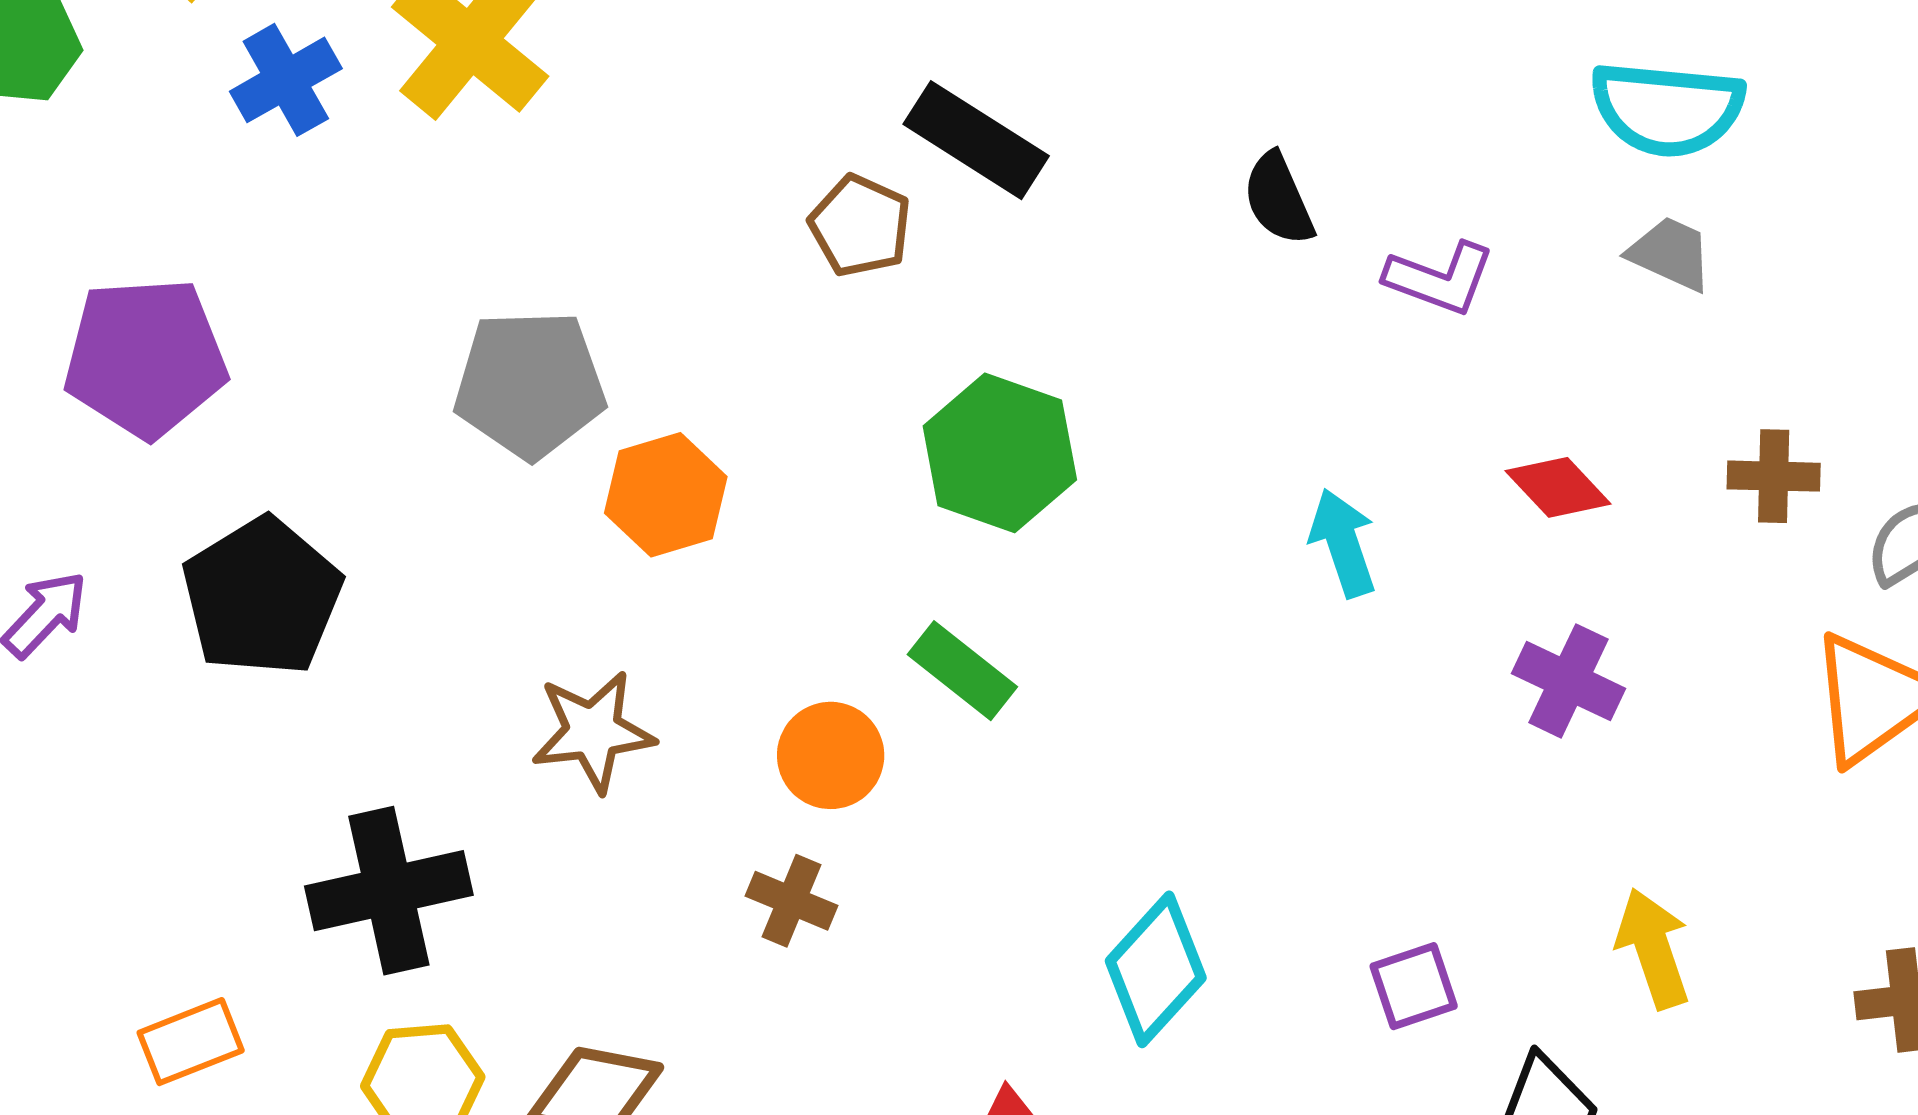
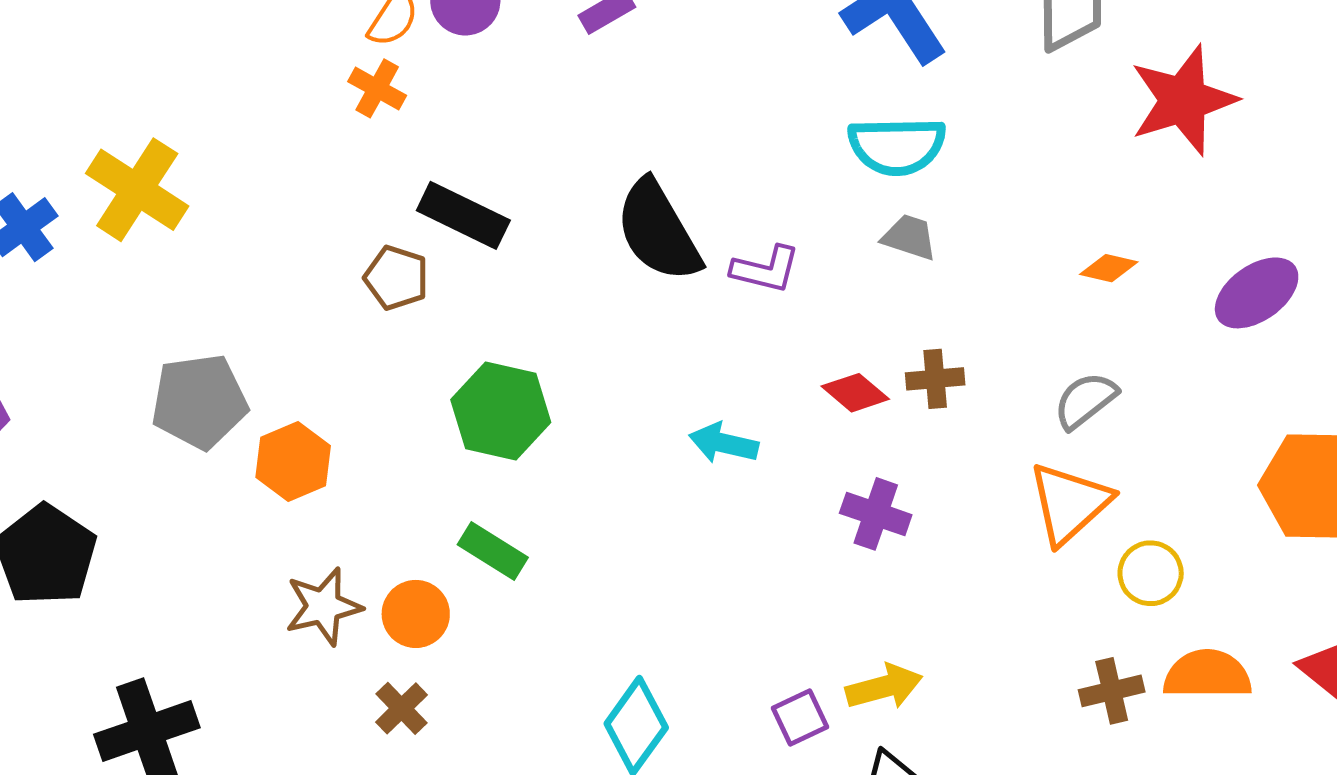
black semicircle: (1278, 199) -> (658, 231), size x1.8
brown cross: (1774, 476) -> (935, 379), moved
cyan arrow: (1343, 543) -> (724, 443), turned -52
brown star: (593, 732) -> (323, 606), moved
brown cross: (791, 901) -> (402, 708), turned 30
yellow arrow: (1653, 948) -> (884, 687), moved, turned 100

